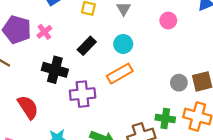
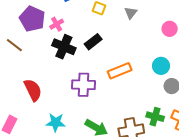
cyan circle: (123, 44) -> (161, 66), moved
black cross: (55, 70) -> (64, 47), moved

